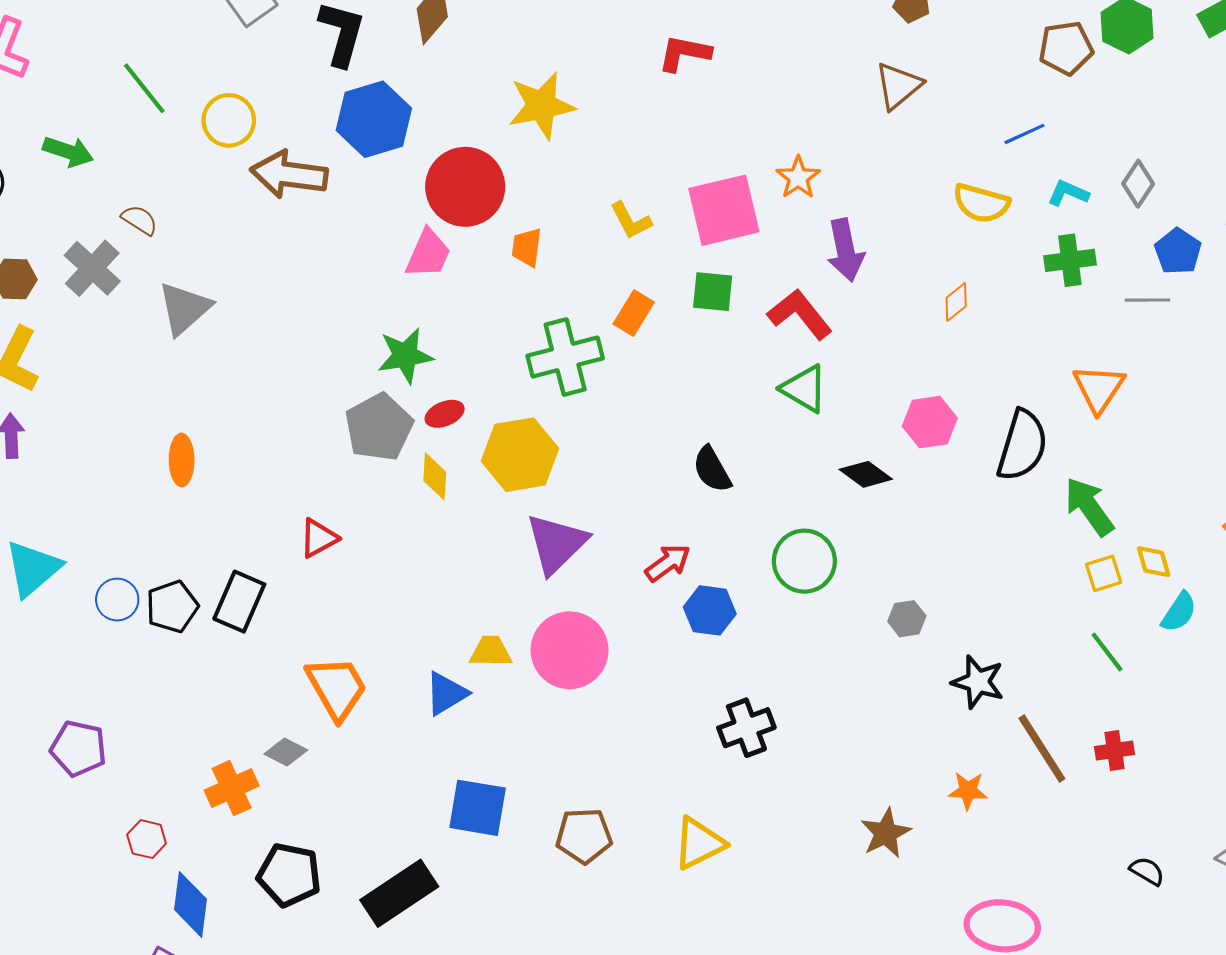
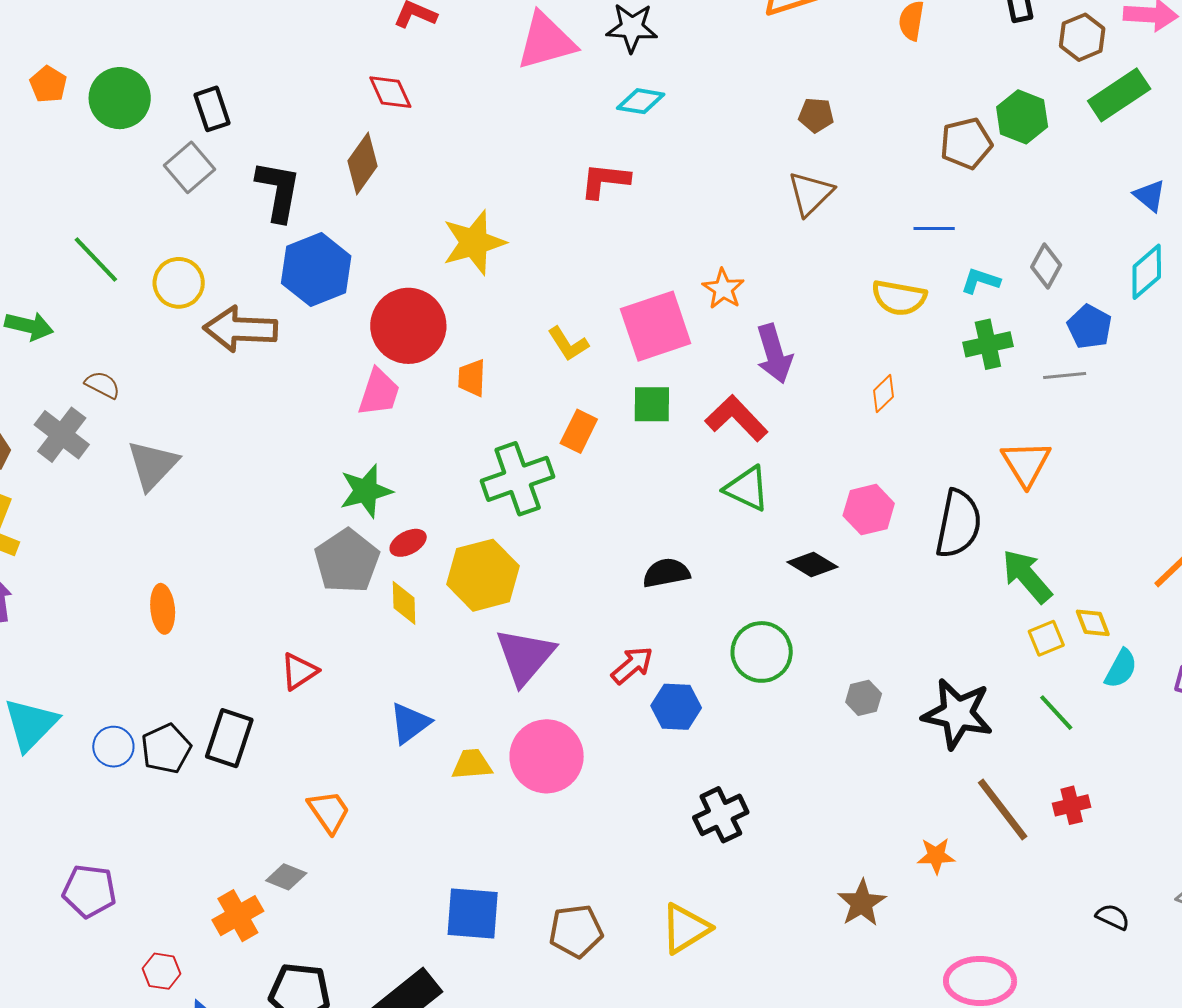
blue line: (1024, 134) -> (934, 228), turned 30
black semicircle: (712, 469) -> (666, 573), turned 114
black star: (978, 682) -> (957, 714), moved, size x1.4
orange trapezoid: (337, 688) -> (329, 812), size x0.7
blue triangle: (446, 693) -> (410, 723), moved

